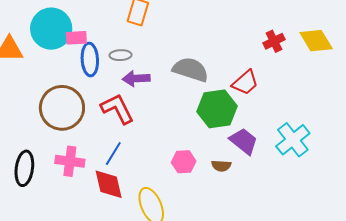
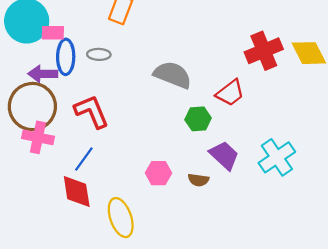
red cross: (274, 41) -> (264, 51), size x1.6
purple arrow: (136, 79) -> (43, 74), moved
green hexagon: (217, 109) -> (198, 119), size x0.6
pink cross: (70, 161) -> (38, 137), moved

